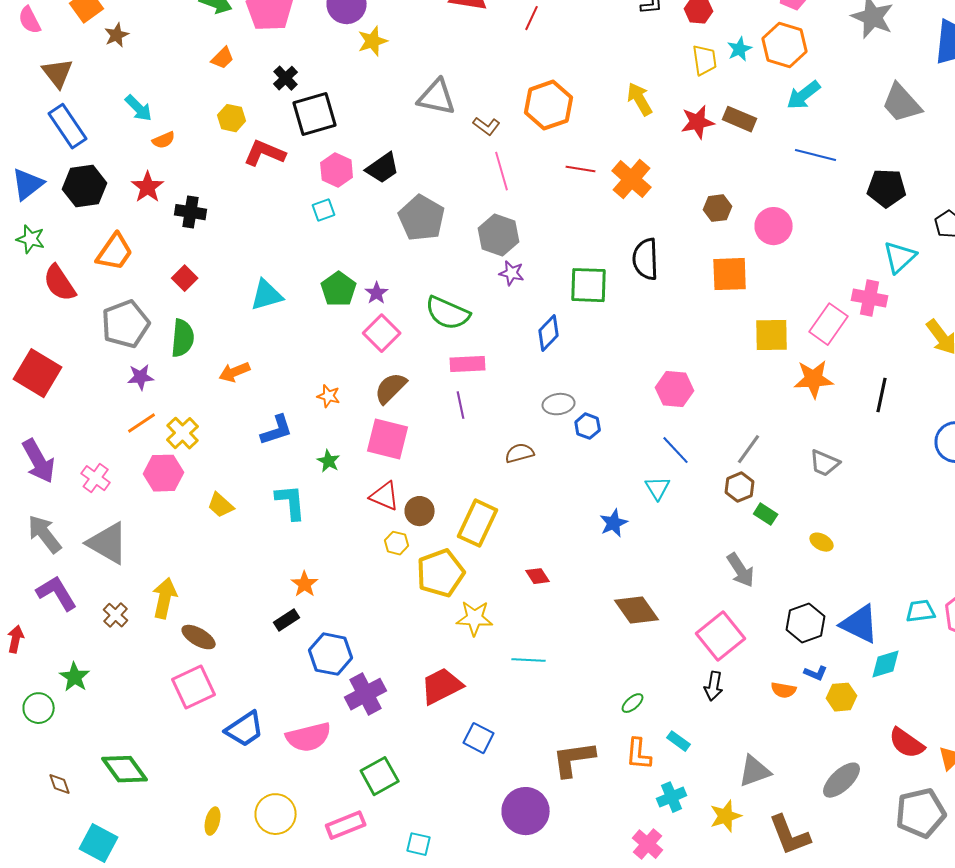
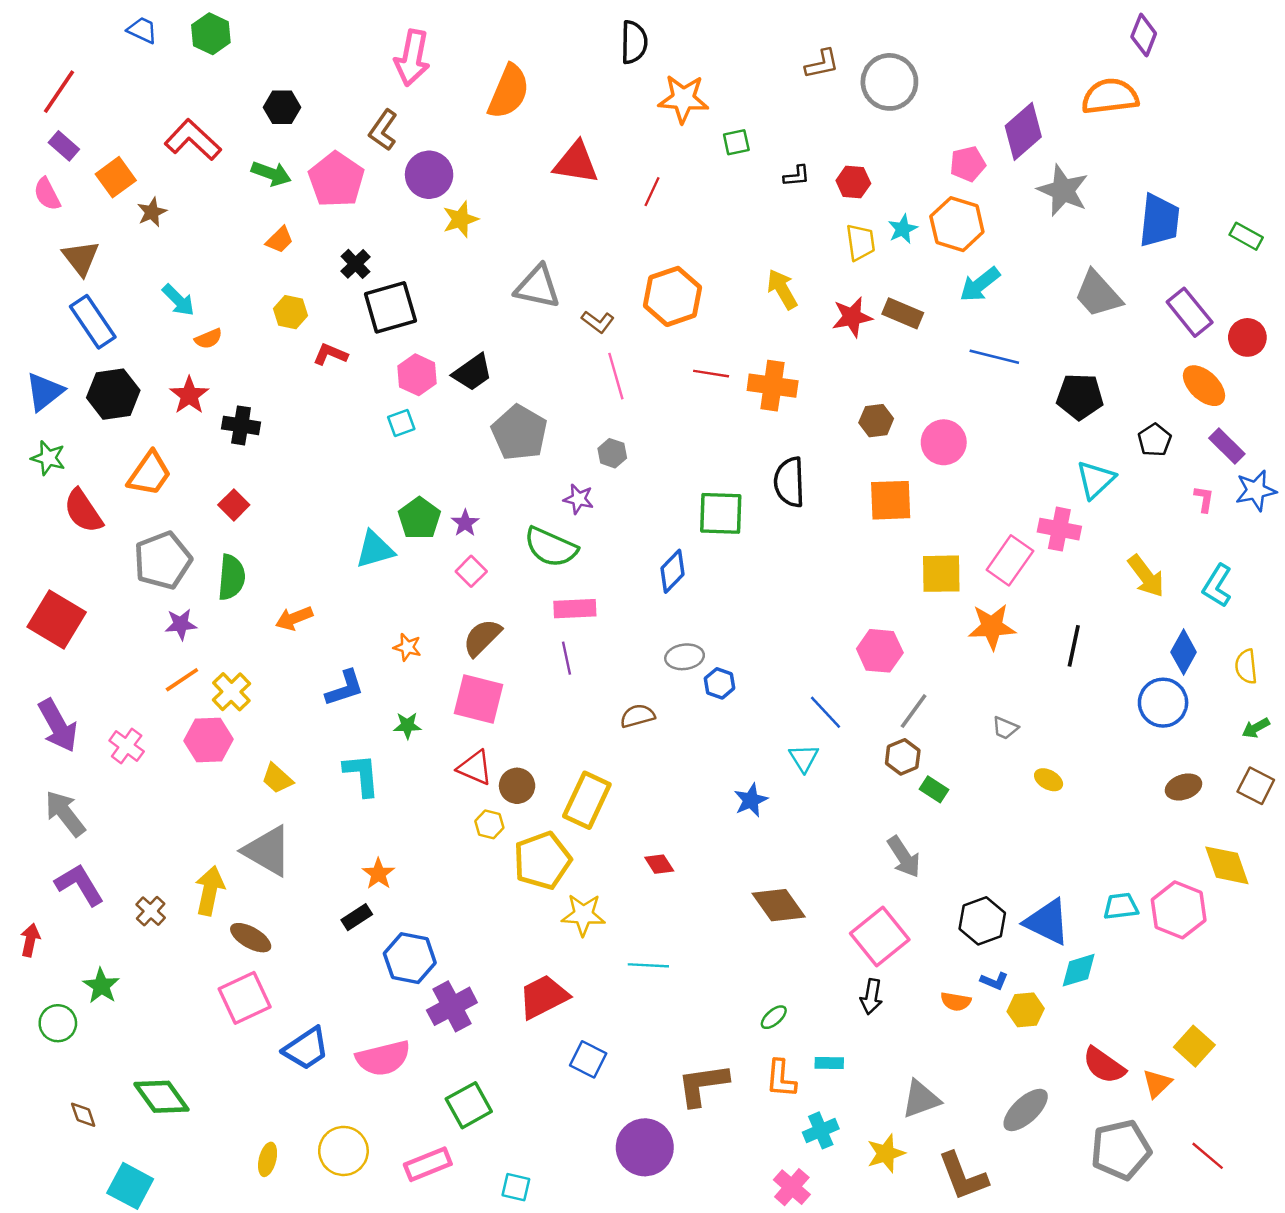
red L-shape: (265, 153) -> (330, 354), size x0.7
orange cross: (632, 179) -> (773, 386), turned -33
gray hexagon: (499, 235) -> (612, 453), size x0.6
purple star: (512, 273) -> (578, 499), moved
cyan triangle: (267, 295) -> (375, 550), moved
pink square: (382, 333) -> (471, 571), size x0.7
pink hexagon: (675, 389) -> (880, 651), moved
green star: (329, 461) -> (407, 726), turned -30
gray trapezoid: (825, 463) -> (1005, 728), size x0.7
yellow ellipse: (822, 542) -> (1049, 780), moved
gray triangle: (108, 543) -> (268, 851), moved
cyan rectangle: (679, 741) -> (829, 1063), turned -35

